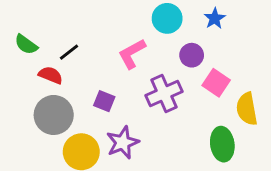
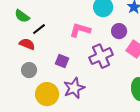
green semicircle: (26, 44) -> (22, 16), moved
pink L-shape: (132, 54) -> (80, 30), turned 45
gray circle: (54, 115) -> (29, 70), size x0.6

